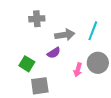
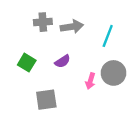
gray arrow: (65, 35) -> (72, 27), moved
green square: (27, 64) -> (27, 63), moved

